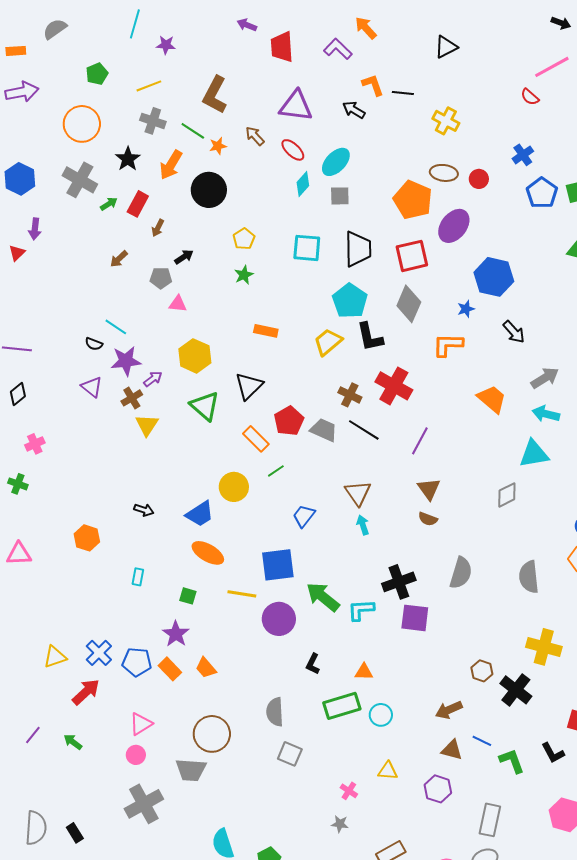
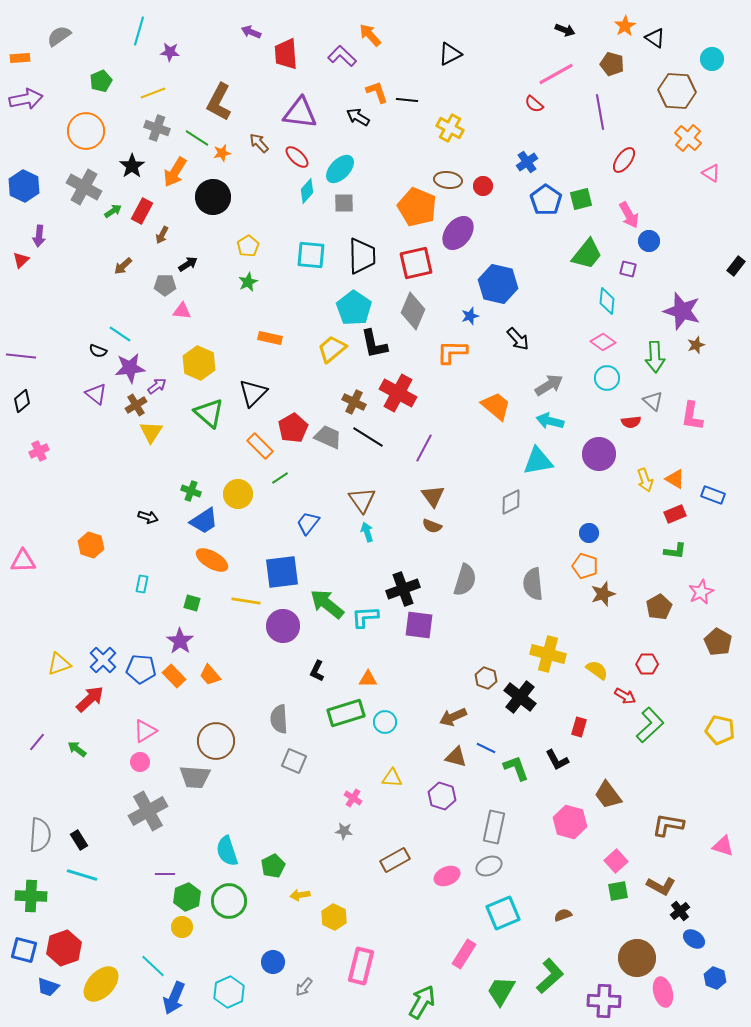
green cross: (18, 484) -> (191, 491), moved

